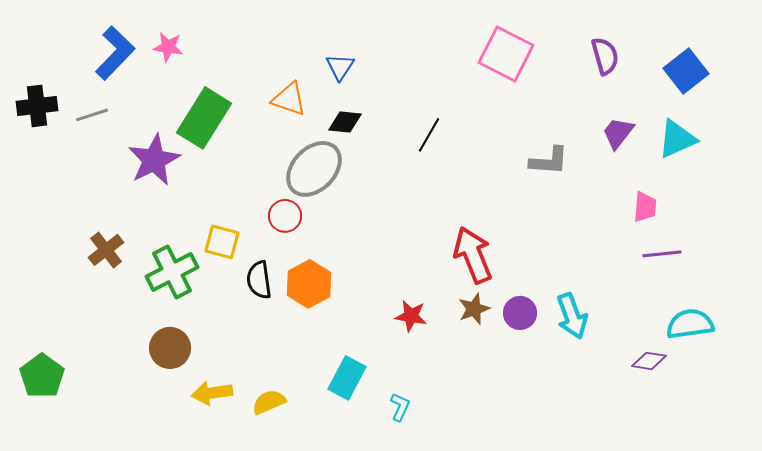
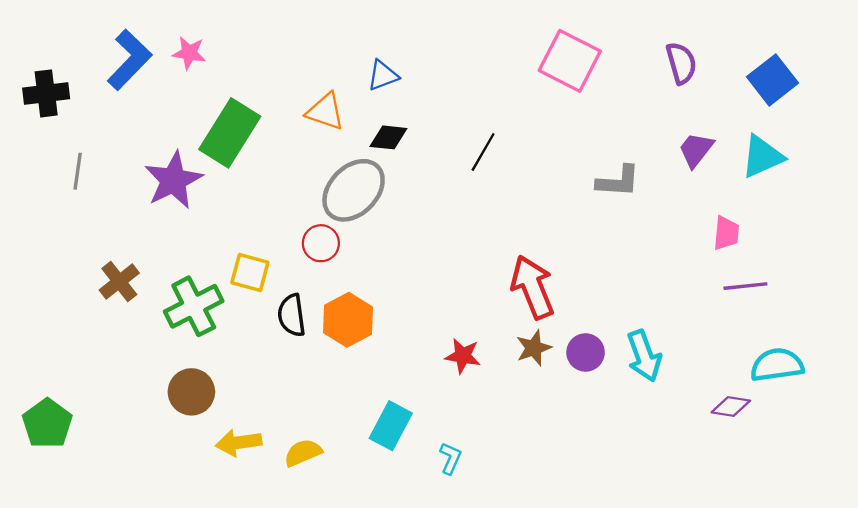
blue triangle: (340, 67) -> (383, 75), turned 36
black cross: (37, 106) -> (46, 93), moved
gray line: (92, 115) -> (78, 171), moved, turned -64

